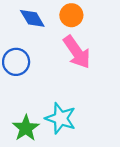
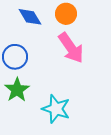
green star: (26, 128) -> (17, 90), moved

